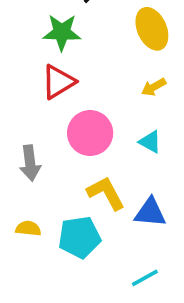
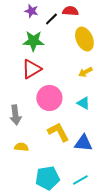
yellow semicircle: (28, 228) -> (21, 147), moved
cyan pentagon: (79, 237) -> (47, 178), moved

